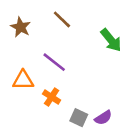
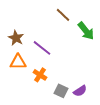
brown line: (62, 19) -> (63, 15), moved
brown star: (21, 27) -> (16, 38), moved

